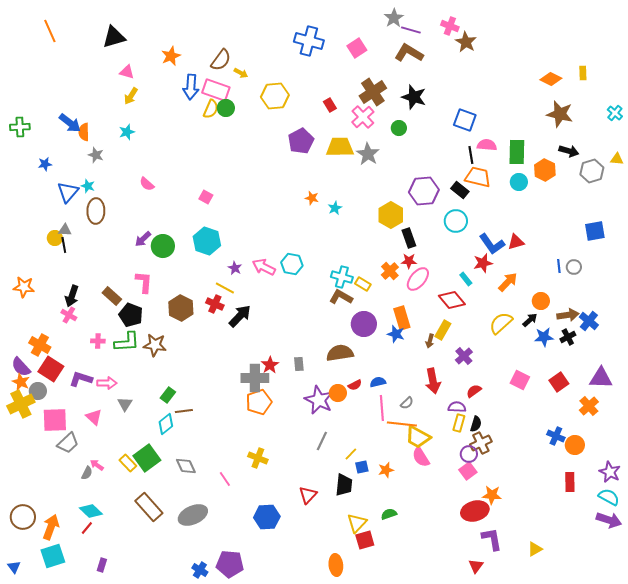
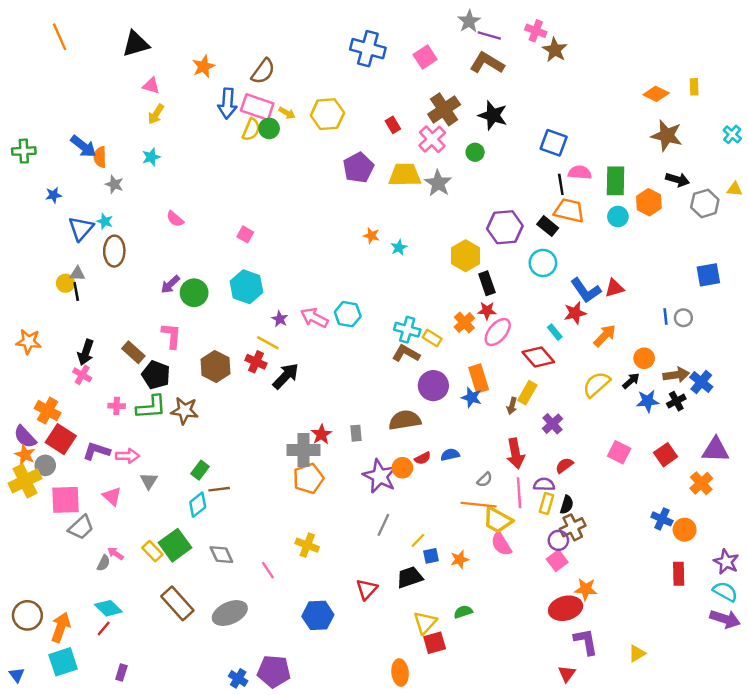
yellow arrow: (241, 73) -> (287, 113), moved
pink line: (382, 408) -> (519, 493), moved
black trapezoid: (344, 485) -> (410, 577), turned -115

